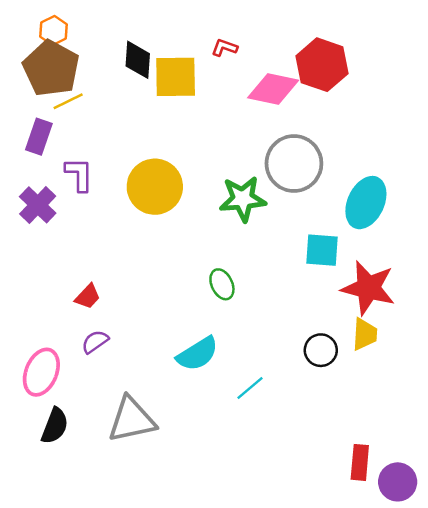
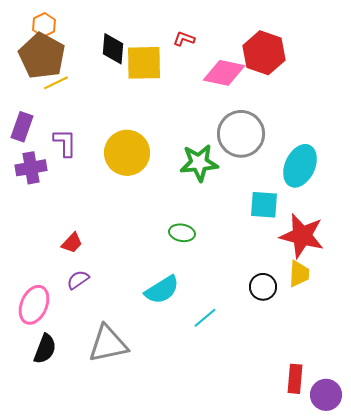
purple rectangle: (39, 137) -> (22, 127), moved
purple cross: (38, 205) -> (31, 168), turned 36
green ellipse: (222, 284) -> (182, 233), turned -55

